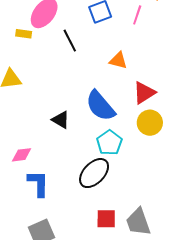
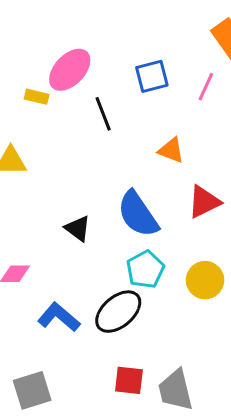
yellow circle: (150, 123) -> (205, 280), moved
blue L-shape: (38, 183) -> (59, 317), moved, turned -56

